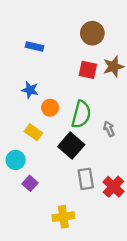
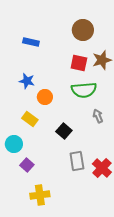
green semicircle: (81, 114) -> (84, 90), moved, turned 70
black square: (71, 146) -> (64, 131), size x0.7
yellow cross: (63, 217) -> (40, 195), moved

